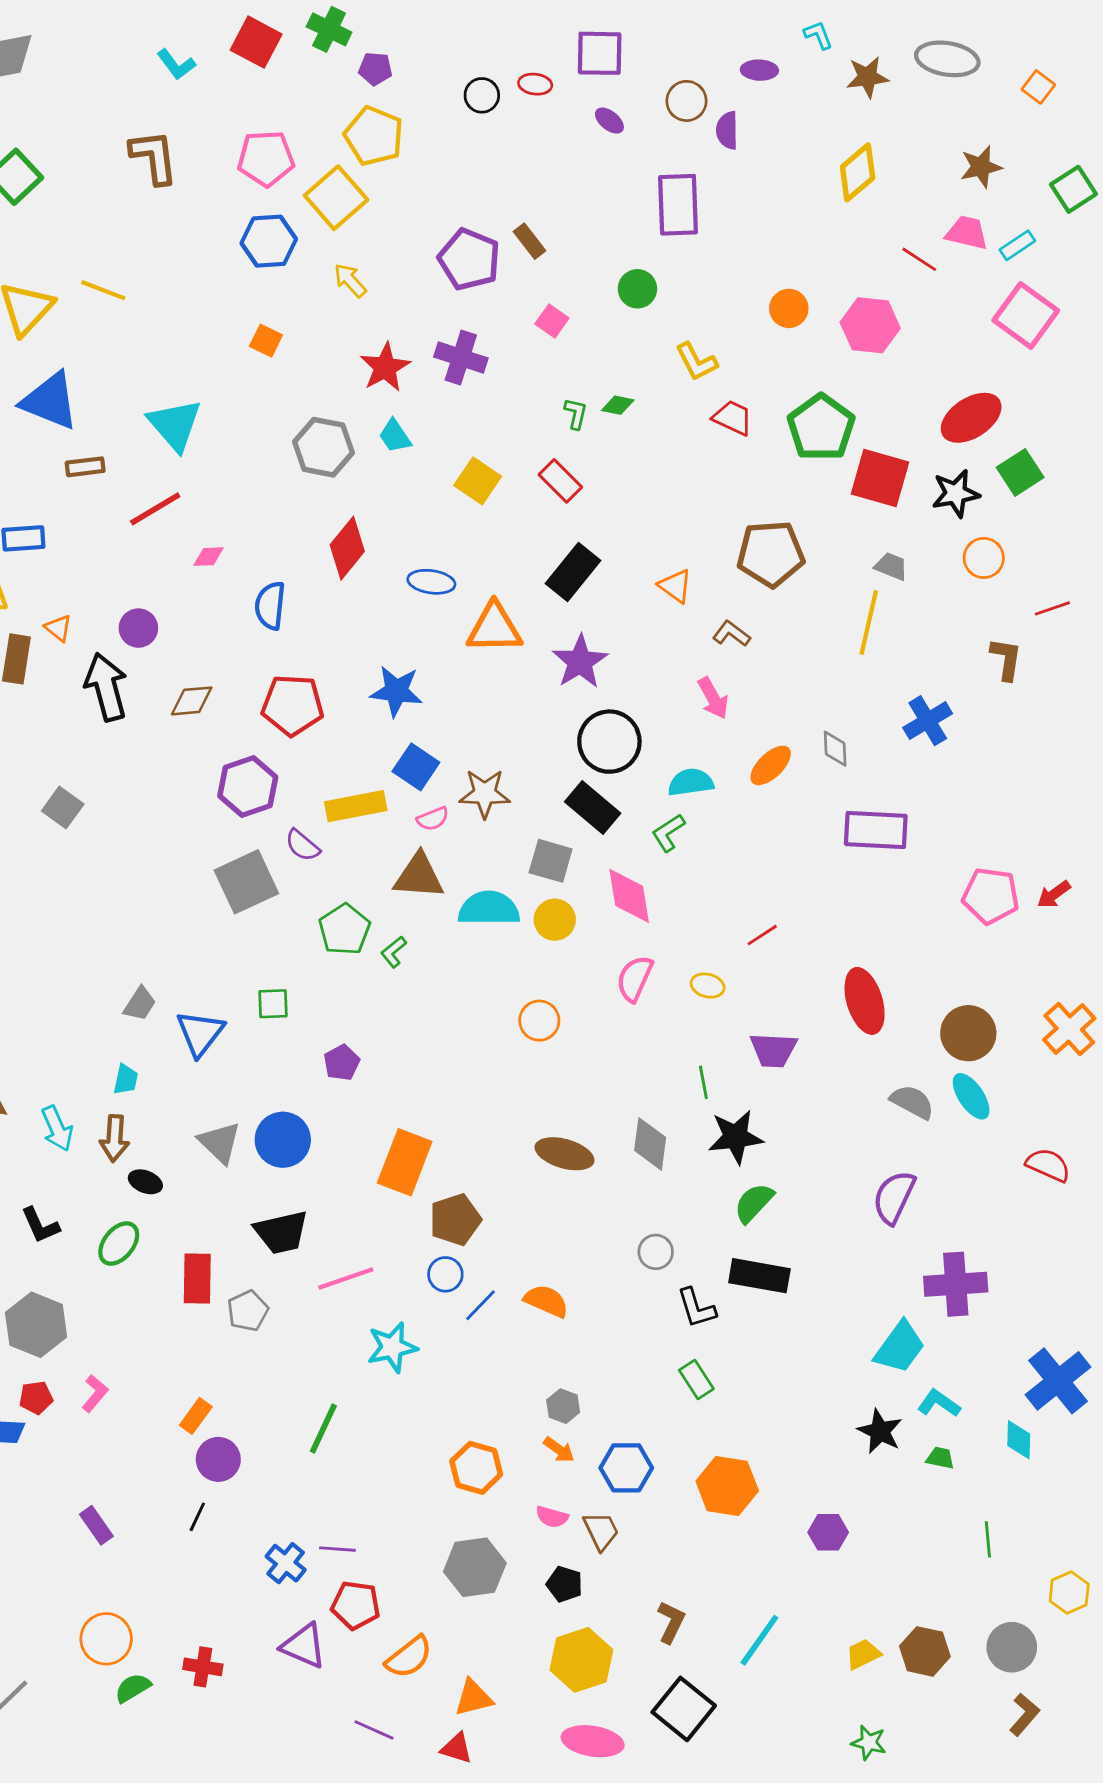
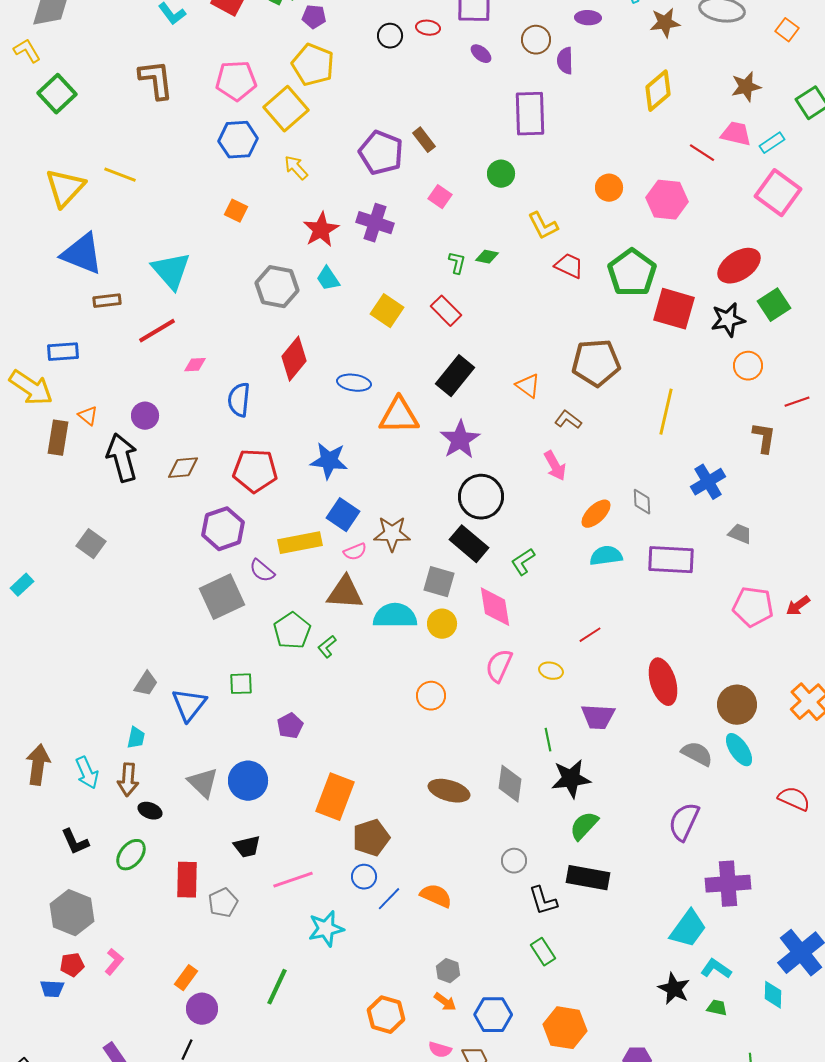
gray trapezoid: (891, 566) -> (740, 534), moved
cyan semicircle: (691, 782) -> (606, 556), moved
black trapezoid: (281, 1232) -> (247, 847), size x0.7

